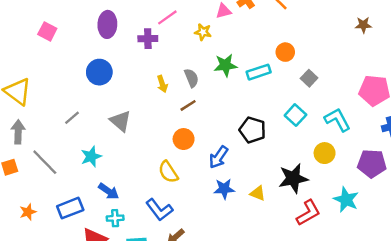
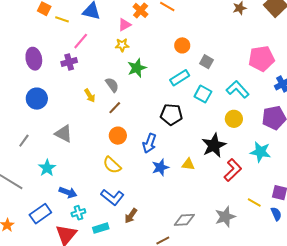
yellow star: (203, 32) -> (122, 45), moved
cyan rectangle: (259, 72) -> (180, 78), moved

